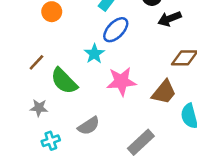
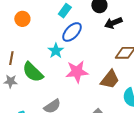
brown line: (36, 62) -> (11, 58), turned -32
gray star: (39, 108) -> (11, 81), moved

